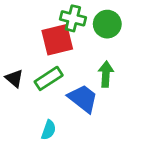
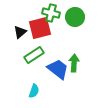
green arrow: (106, 74) -> (74, 63), moved
black triangle: (14, 78) -> (20, 32), moved, turned 40

